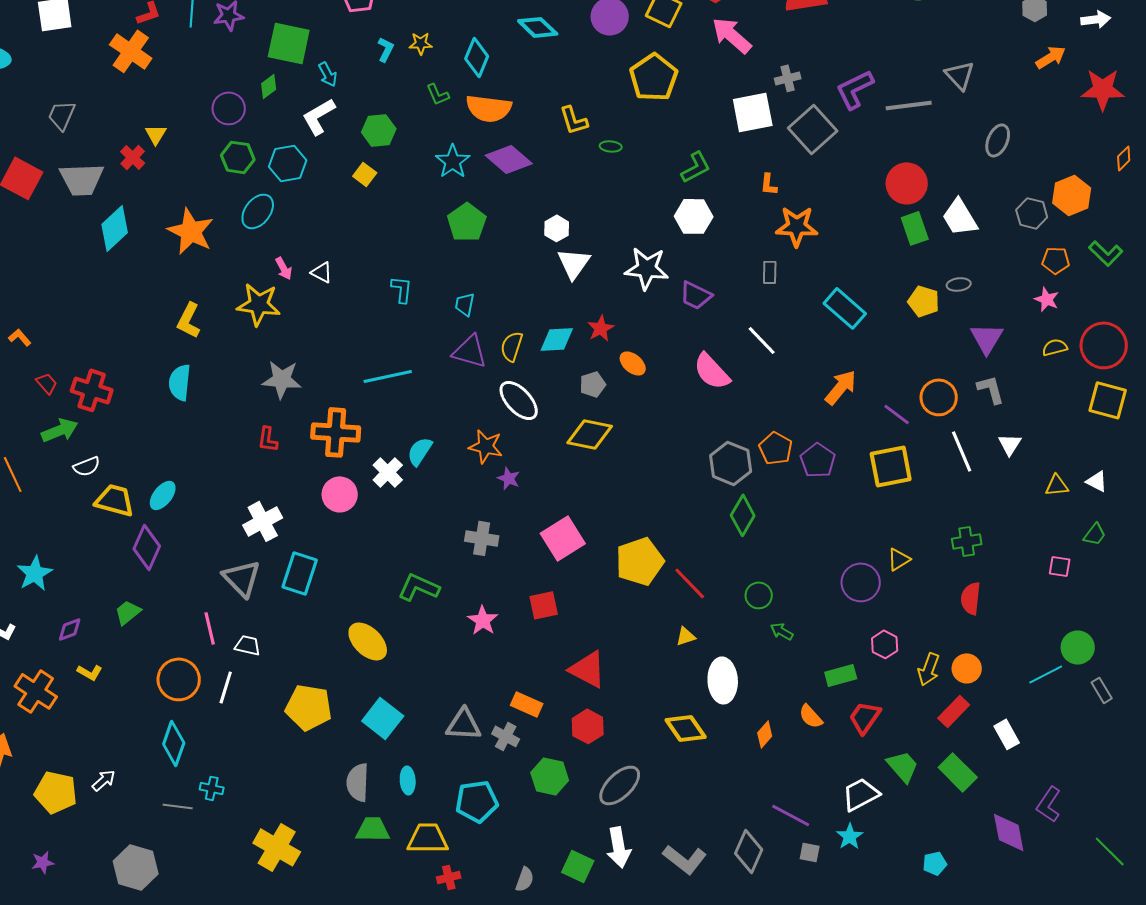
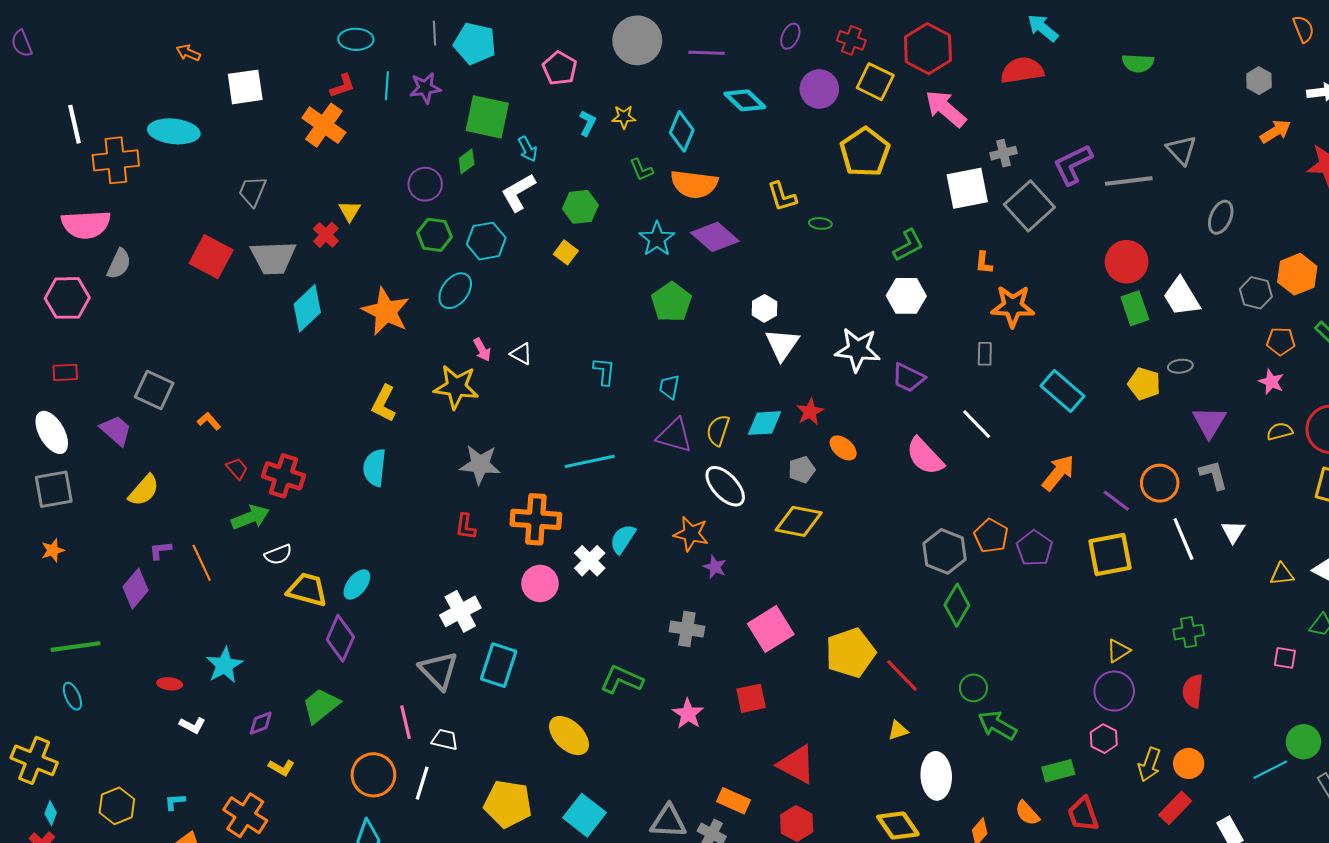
purple circle: (861, 582) -> (1114, 691), moved
green trapezoid: (128, 612) -> (321, 706), size x1.4
green arrow: (782, 631) -> (997, 725), size x1.6
orange cross: (36, 691) -> (245, 815), moved
red trapezoid: (865, 717) -> (1083, 814), turned -54

